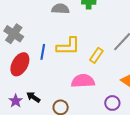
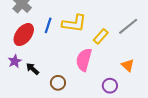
pink semicircle: (83, 81) -> (84, 60), turned -80
purple star: (16, 101) -> (15, 61), moved

